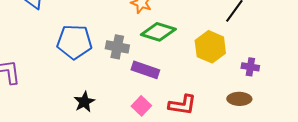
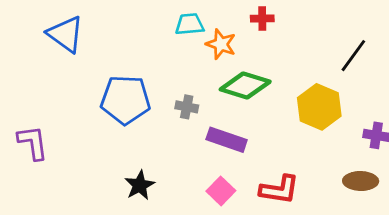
gray cross: (117, 47) -> (187, 107), size x0.7

